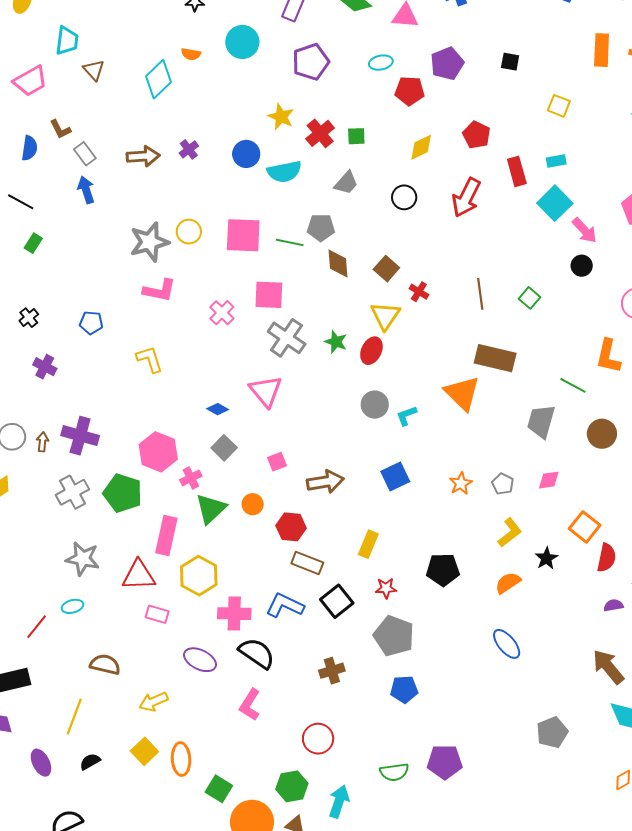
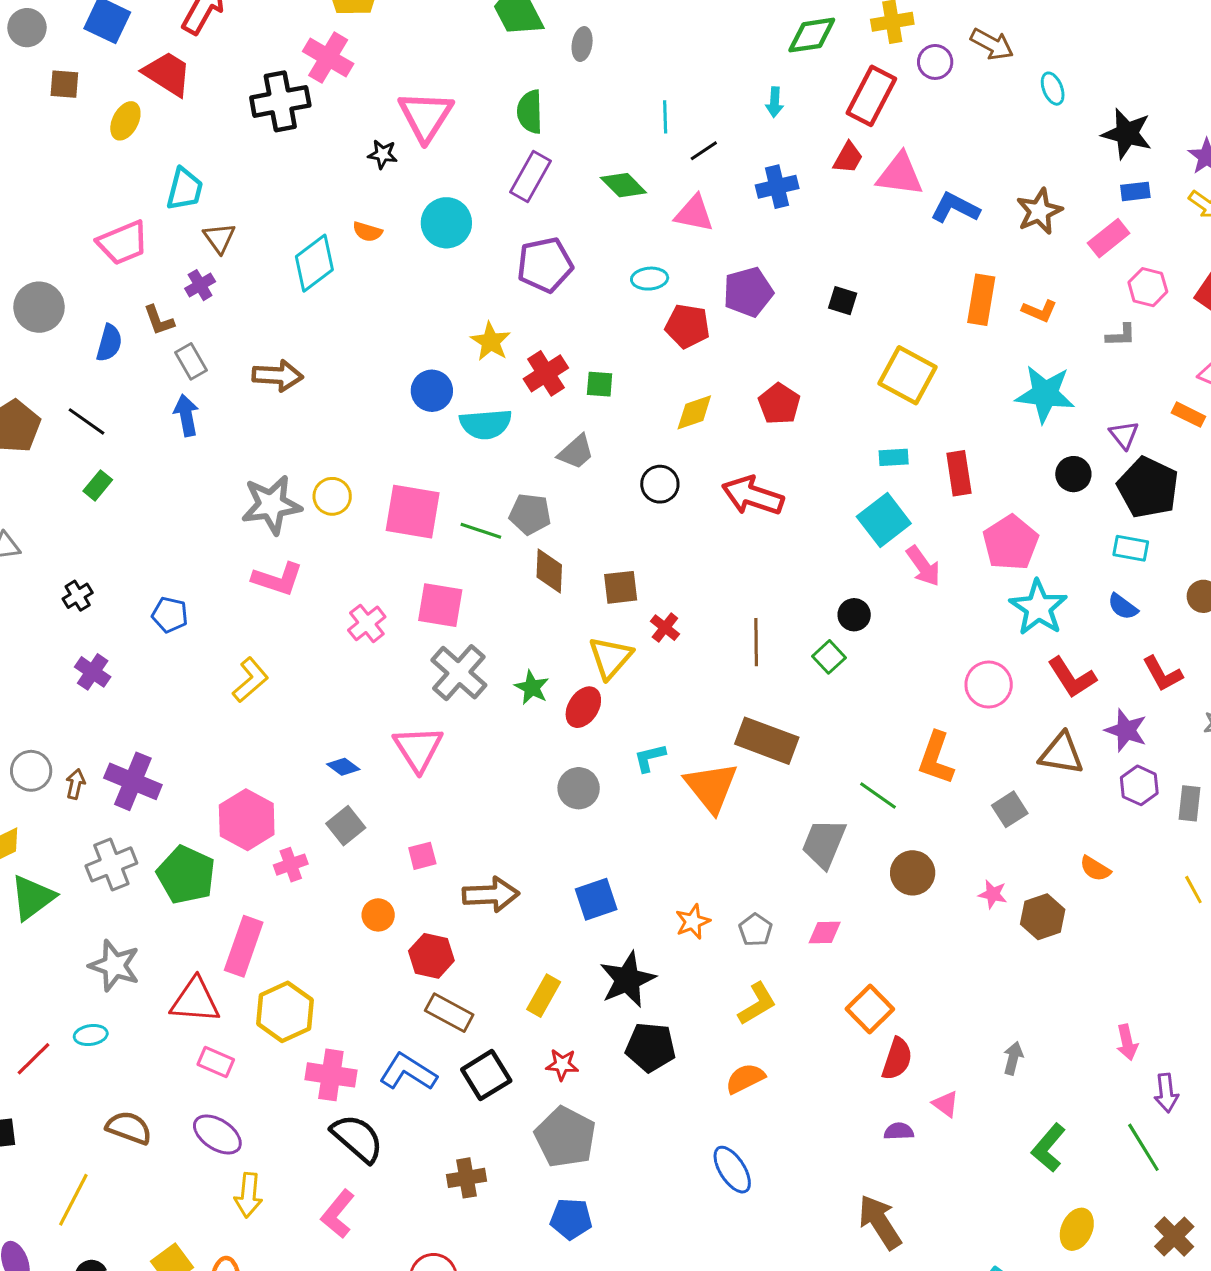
yellow square: (559, 106) -> (907, 375), size x1.6
purple cross: (189, 149) -> (200, 285), moved
red rectangle: (517, 171) -> (959, 473), moved
red arrow: (466, 198) -> (753, 496), turned 75
black circle: (582, 266) -> (854, 615), moved
brown square: (386, 269) -> (621, 587), turned 35
yellow L-shape: (150, 359) -> (250, 680), turned 60
cyan L-shape: (406, 416) -> (650, 758), moved
green triangle: (211, 509) -> (33, 897), moved
black star: (546, 558) -> (627, 980), moved, size x1.6
purple ellipse: (200, 660) -> (217, 1134), moved
yellow arrow: (153, 702) -> (248, 1195), moved, turned -68

